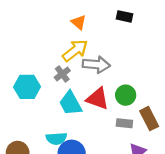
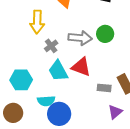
yellow arrow: (75, 50) -> (37, 22), moved, turned 130
cyan hexagon: (27, 87) -> (21, 80), moved
green circle: (126, 95) -> (105, 34), moved

